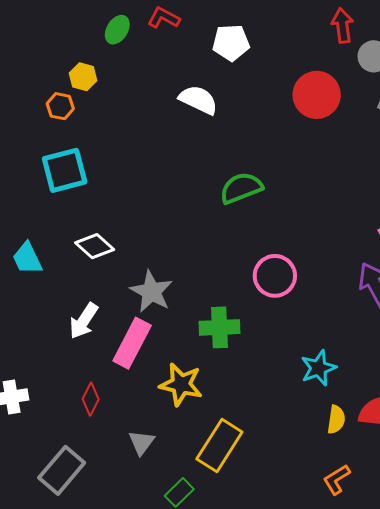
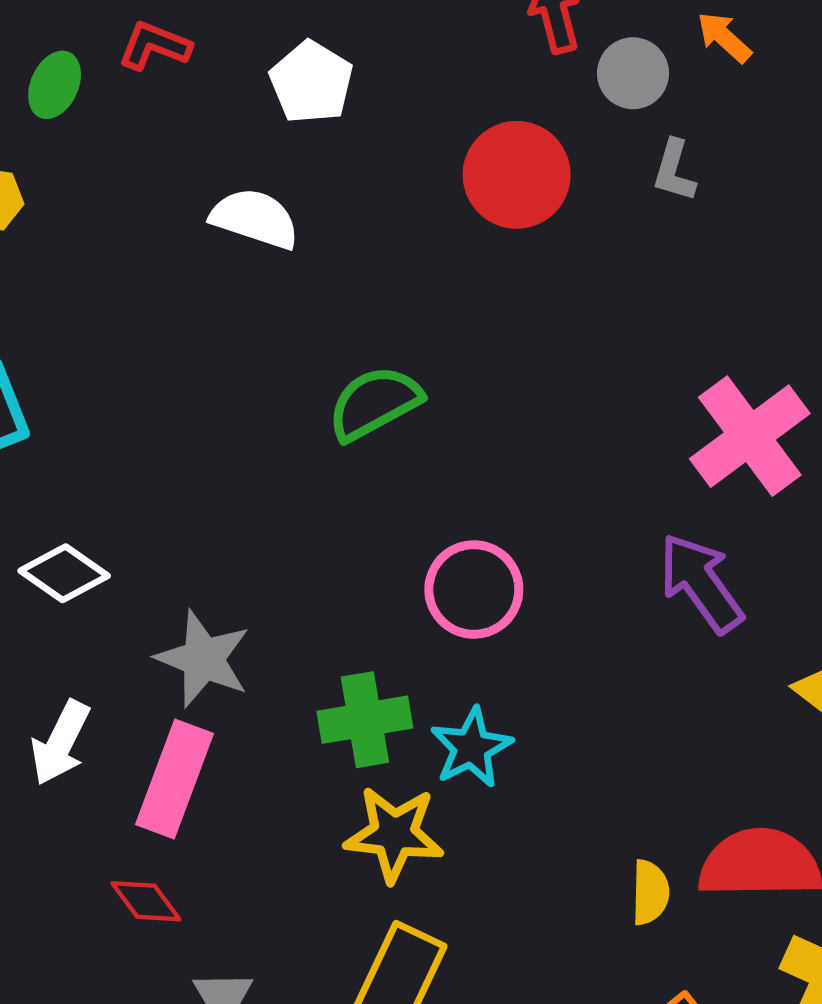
white pentagon: (231, 43) -> (311, 82), turned -30
cyan star: (318, 368) -> (471, 748), moved
yellow star: (181, 384) -> (394, 834), moved
red diamond: (91, 399) -> (146, 901), moved, turned -56

